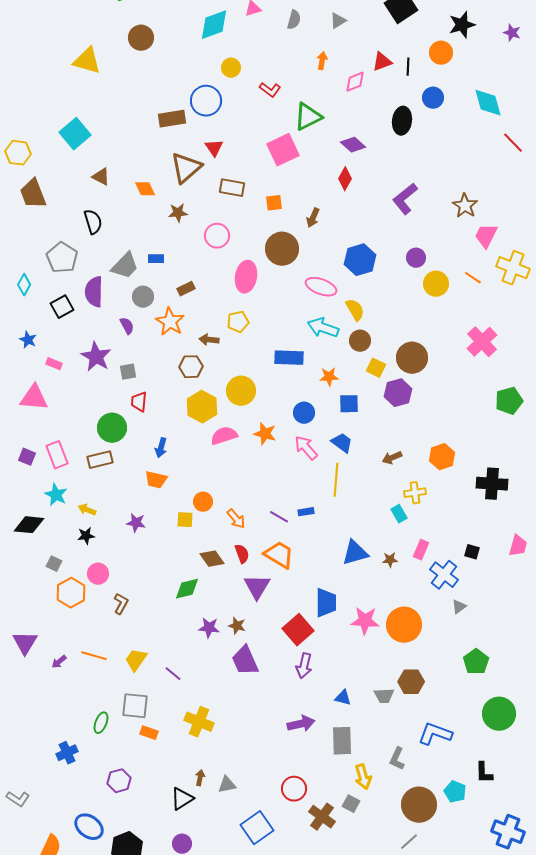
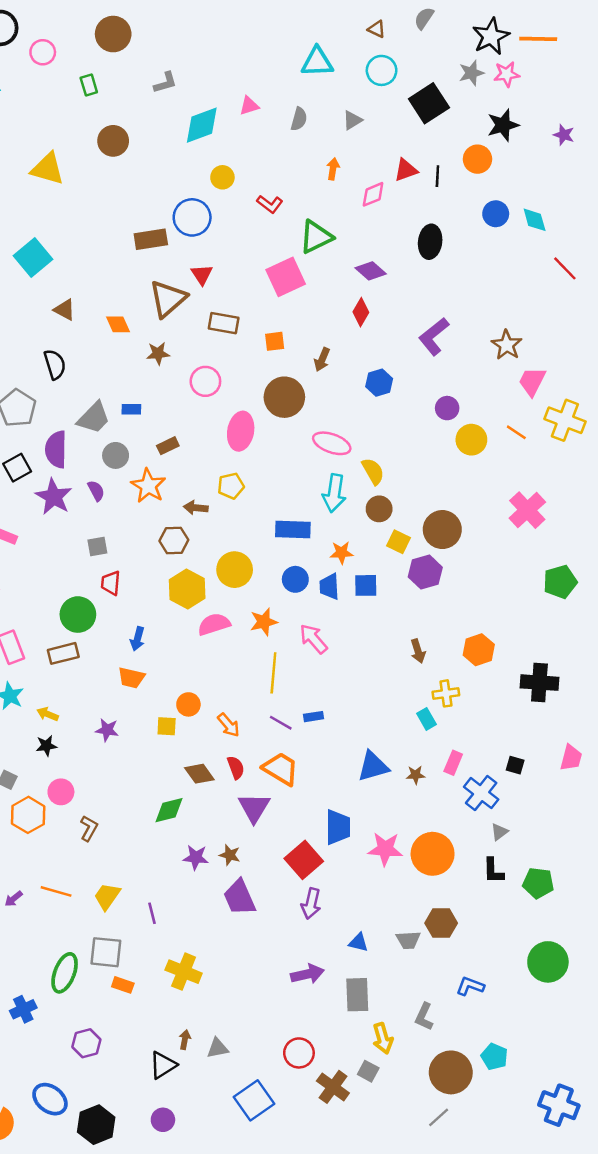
blue circle: (433, 98) -> (496, 214), moved
cyan diamond: (488, 103) -> (535, 220), size x0.7
blue hexagon: (360, 260) -> (379, 383), moved, size x0.7
cyan arrow: (323, 328) -> (334, 493), turned -100
purple star: (96, 357) -> (54, 497), moved
blue circle: (304, 413) -> (295, 579), moved
orange star: (265, 434) -> (264, 622), turned -30
blue trapezoid: (342, 443) -> (329, 587), moved, turned -130
brown arrow: (392, 458) -> (418, 651), turned -84
yellow line: (336, 480) -> (273, 673), moved
green pentagon: (476, 662) -> (538, 883), moved, turned -30
purple line: (173, 674) -> (152, 913), turned 36
green ellipse: (101, 723) -> (65, 973), size x1.5
blue L-shape: (435, 734) -> (470, 986), size x0.7
black L-shape: (484, 773) -> (493, 871), moved

